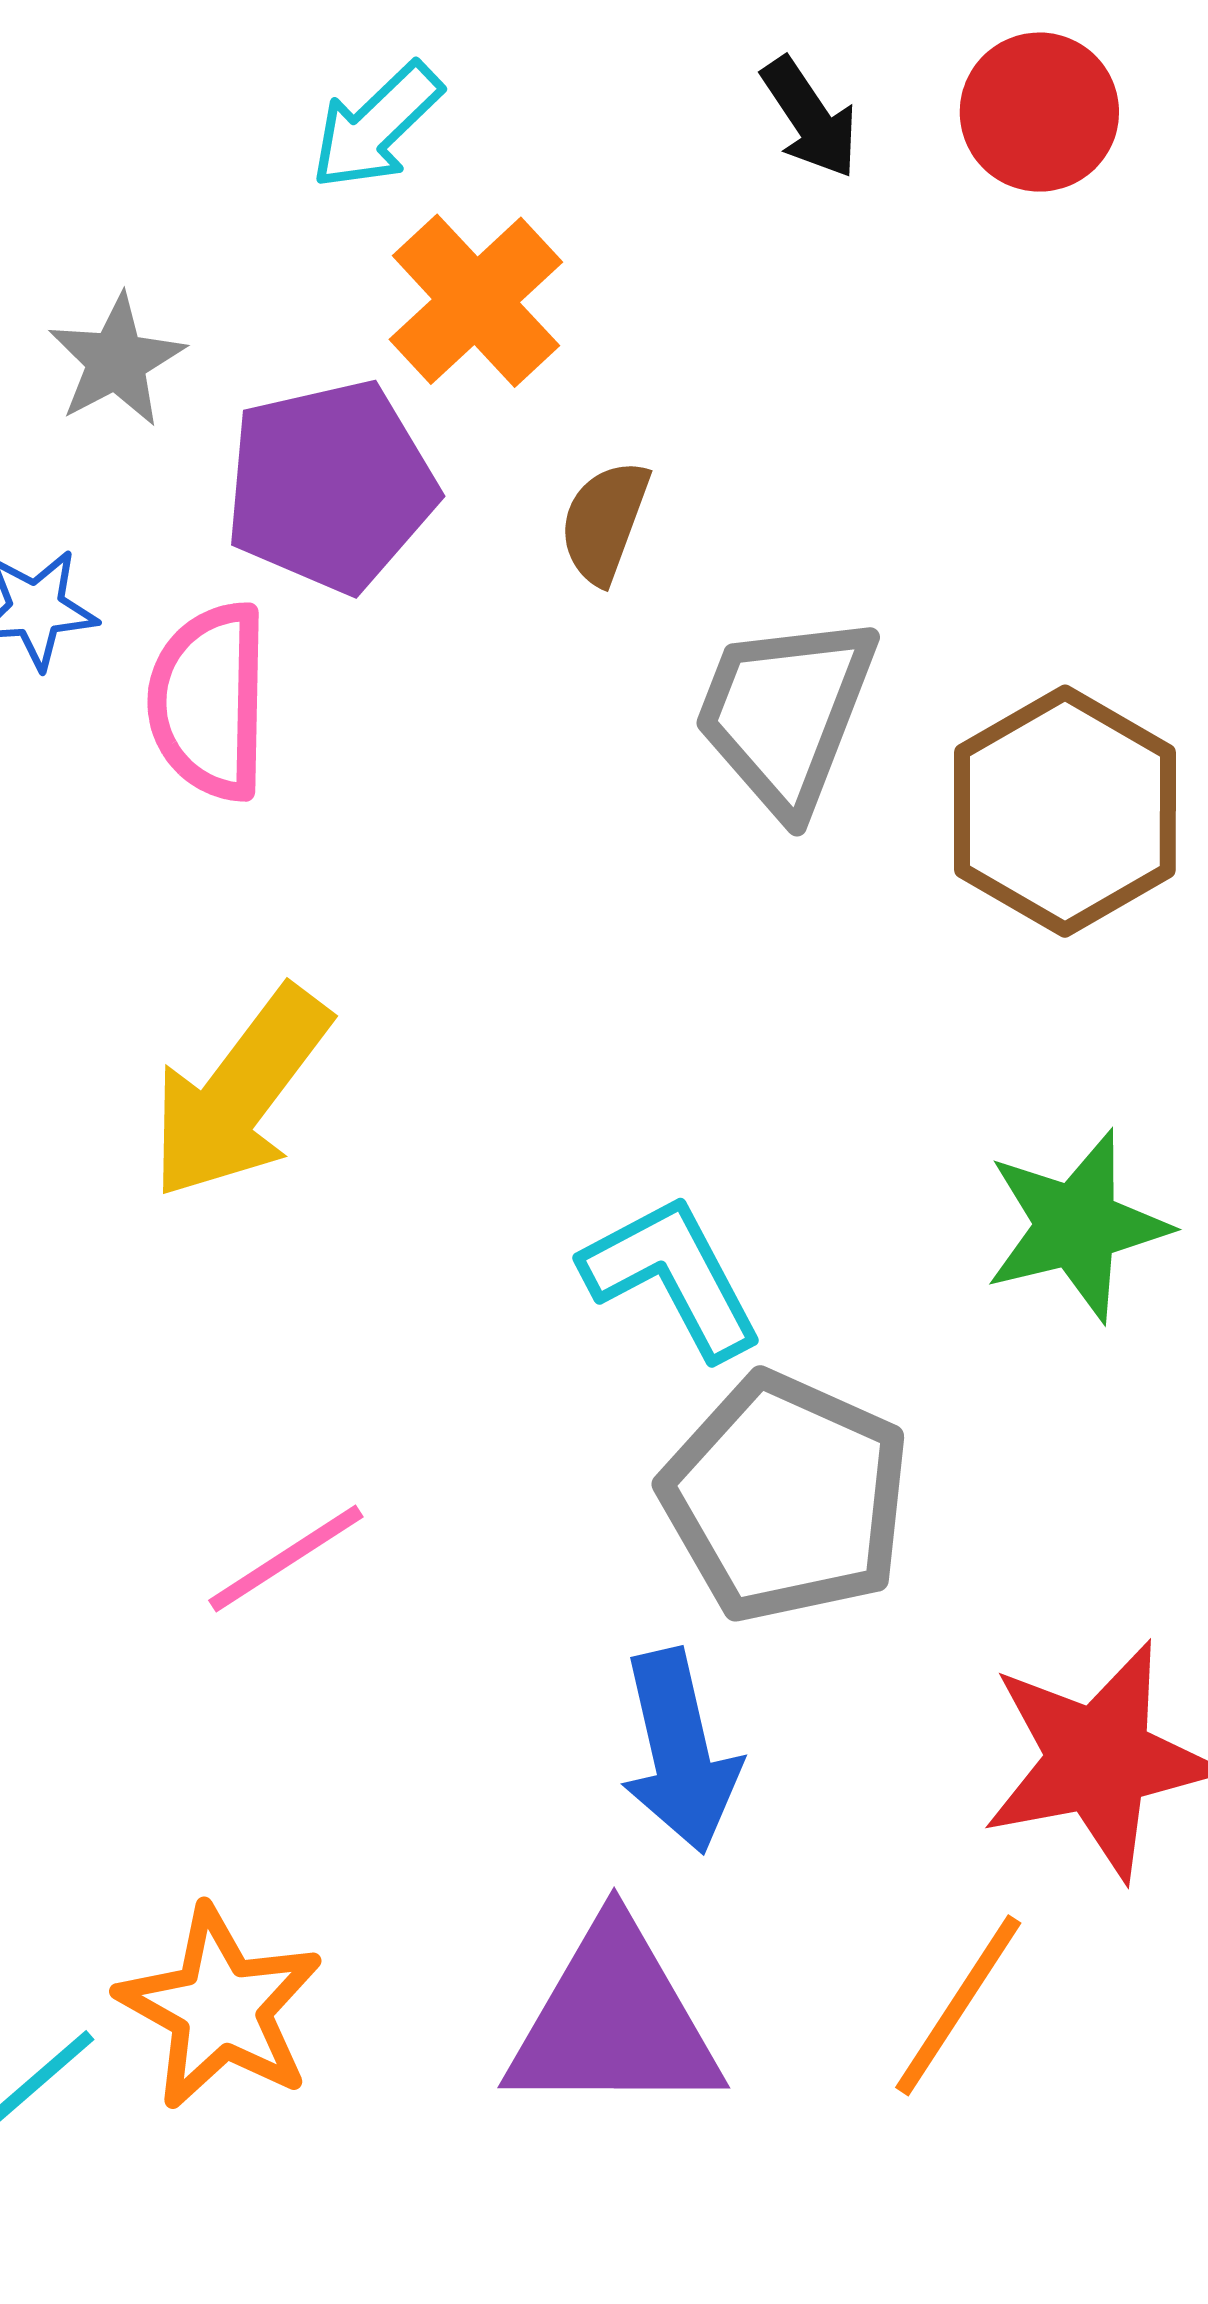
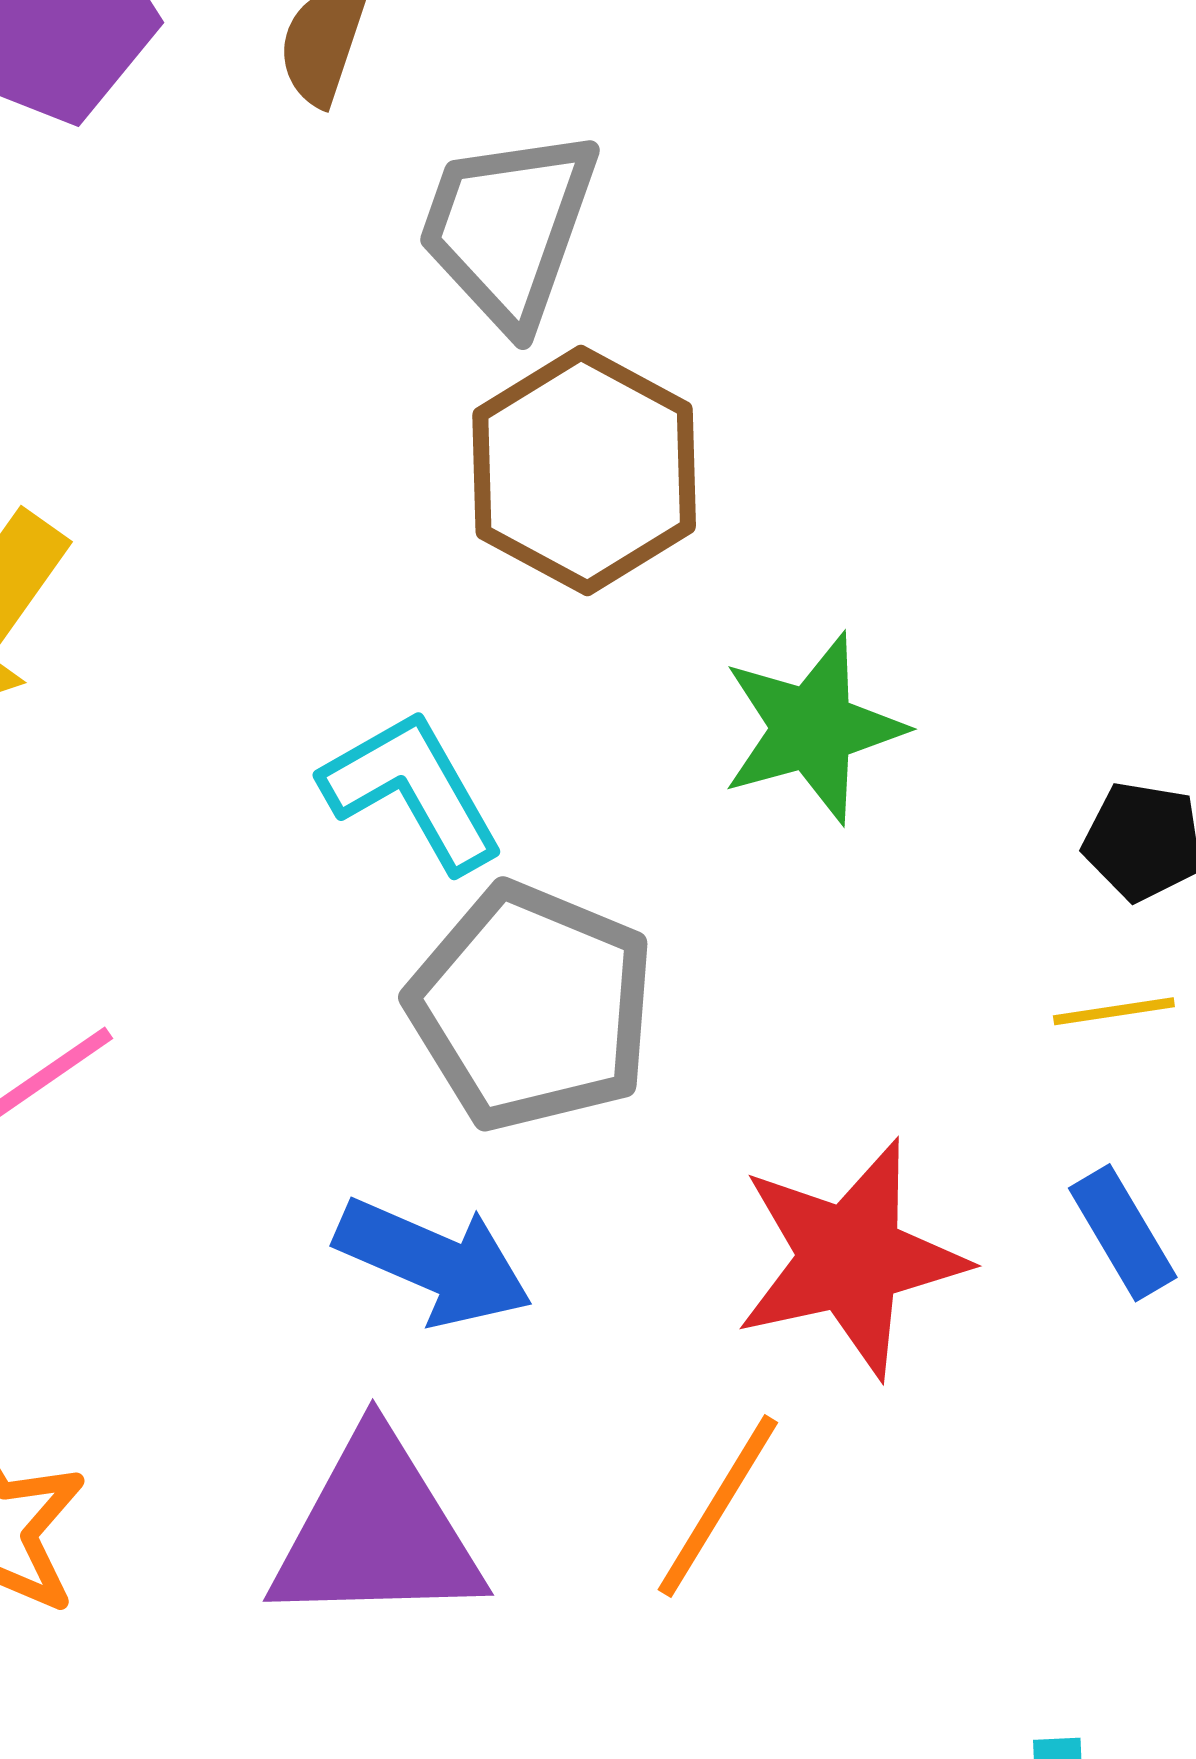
brown hexagon: (1065, 811) -> (584, 471), moved
blue arrow: (680, 1751) -> (434, 1262), turned -52

